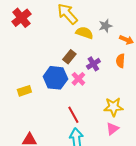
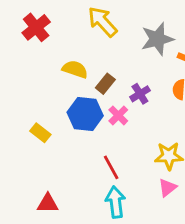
gray star: (105, 26) -> (157, 39), size x1.6
yellow semicircle: (84, 33) -> (75, 69), moved
yellow rectangle: (24, 91) -> (40, 133), turned 56

